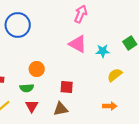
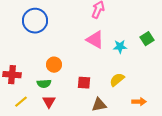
yellow semicircle: (115, 75) -> (117, 80), moved
orange arrow: (110, 106) -> (139, 102), moved
brown triangle: (61, 109) -> (99, 105), moved

